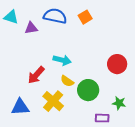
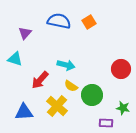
cyan triangle: (11, 17) -> (15, 59), moved
purple triangle: (31, 28) -> (25, 33), moved, turned -40

